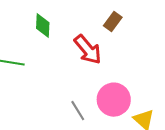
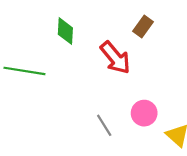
pink circle: (114, 100) -> (144, 113), size x0.7

